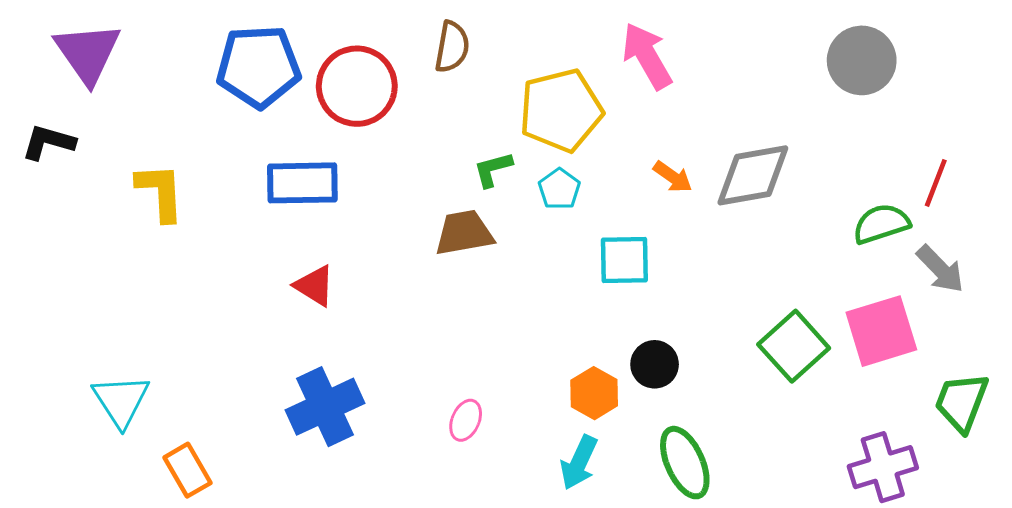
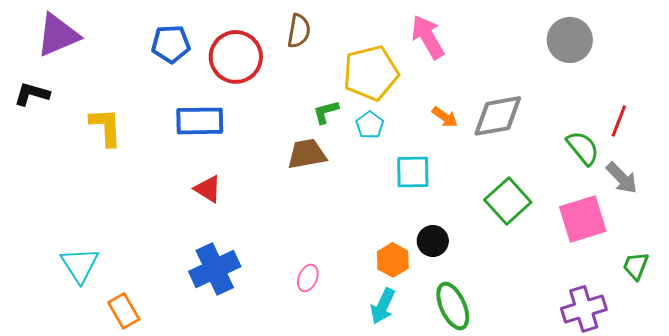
purple triangle: (88, 53) -> (58, 35), turned 42
blue pentagon: (259, 67) -> (171, 44), size x0.7
green semicircle: (881, 224) -> (583, 148), turned 69
green square: (794, 346) -> (508, 201), moved
green trapezoid: (961, 402) -> (636, 266), size x0.7

